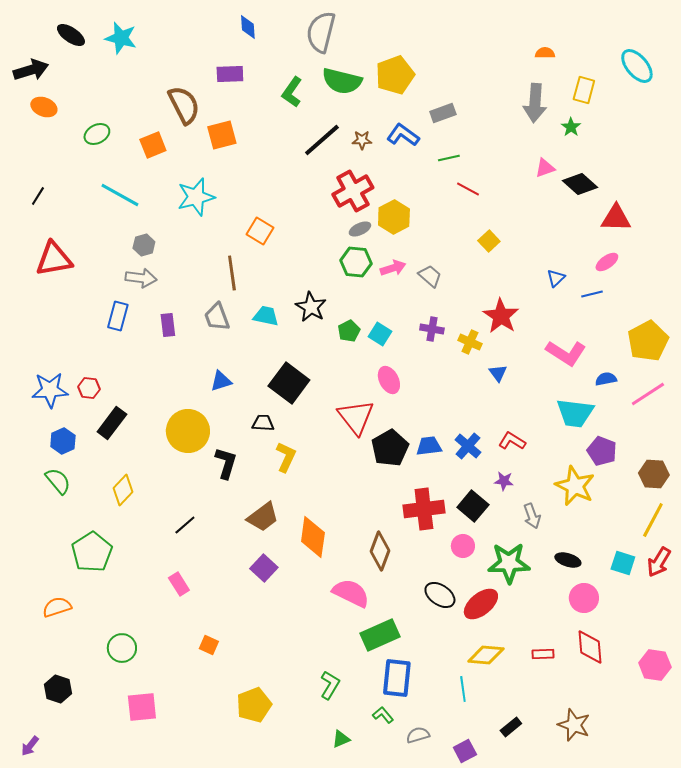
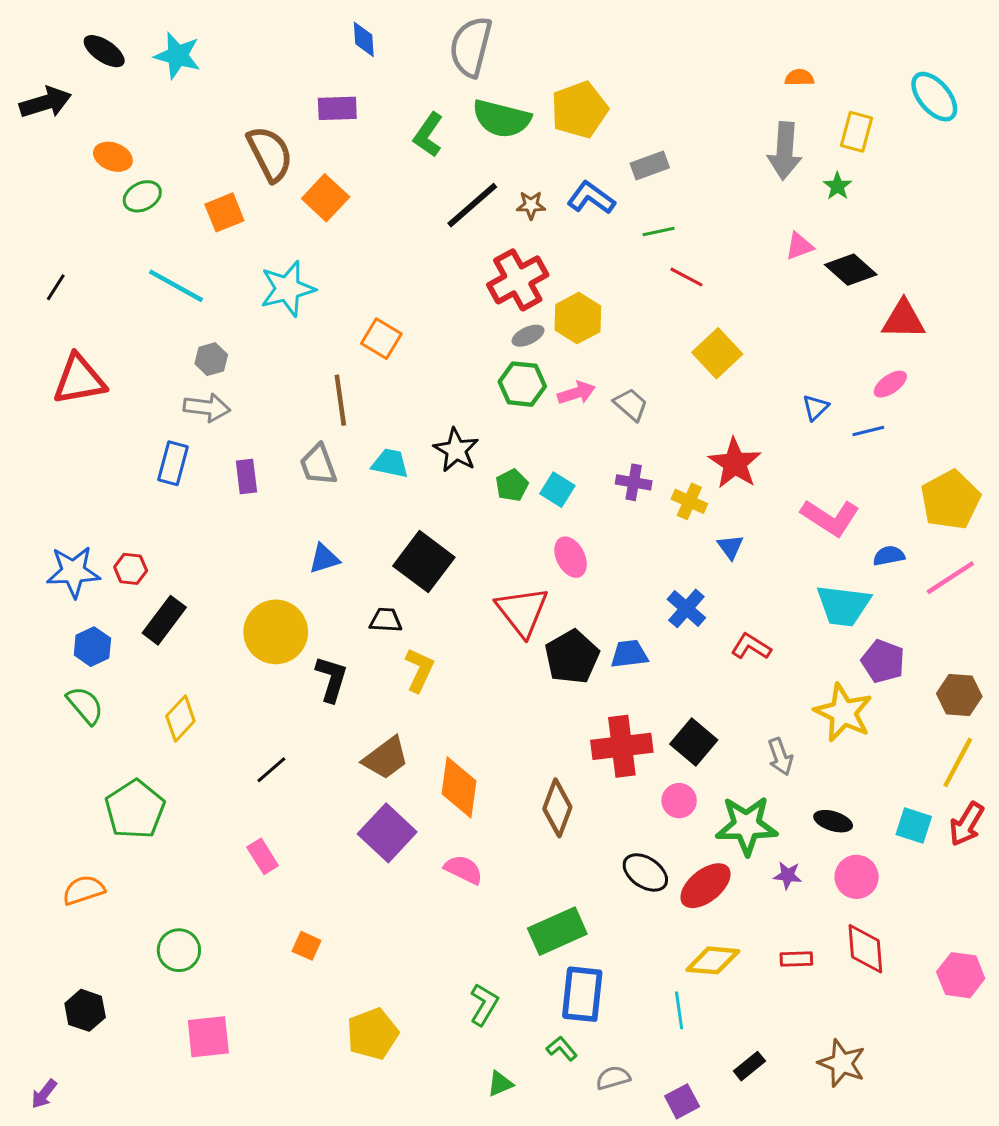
orange ellipse: (44, 107) -> (113, 157), moved
orange square: (222, 135) -> (326, 198), turned -32
yellow square: (489, 241) -> (717, 353), size x1.5
blue cross: (468, 446) -> (686, 608), moved
purple star: (504, 481) -> (788, 875), moved
purple square: (264, 568) -> (387, 833), size x1.4
pink semicircle: (351, 593) -> (463, 870), moved, size x0.7

